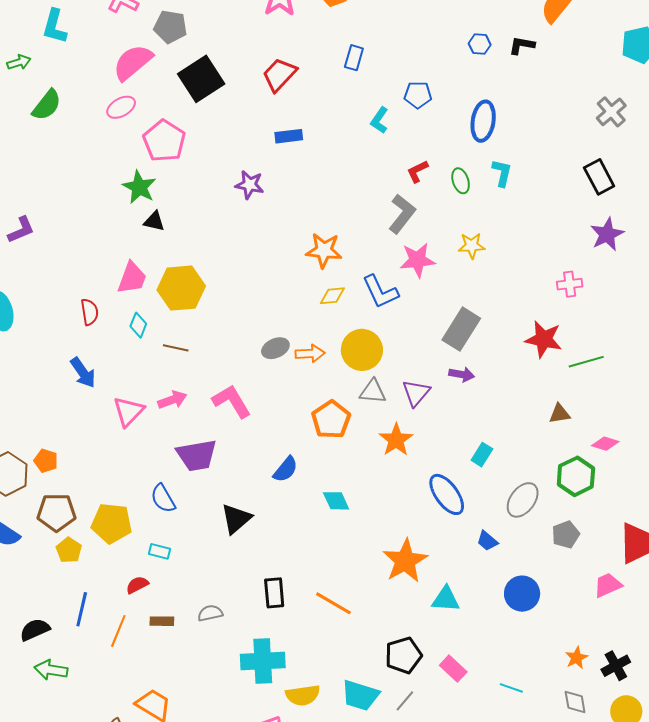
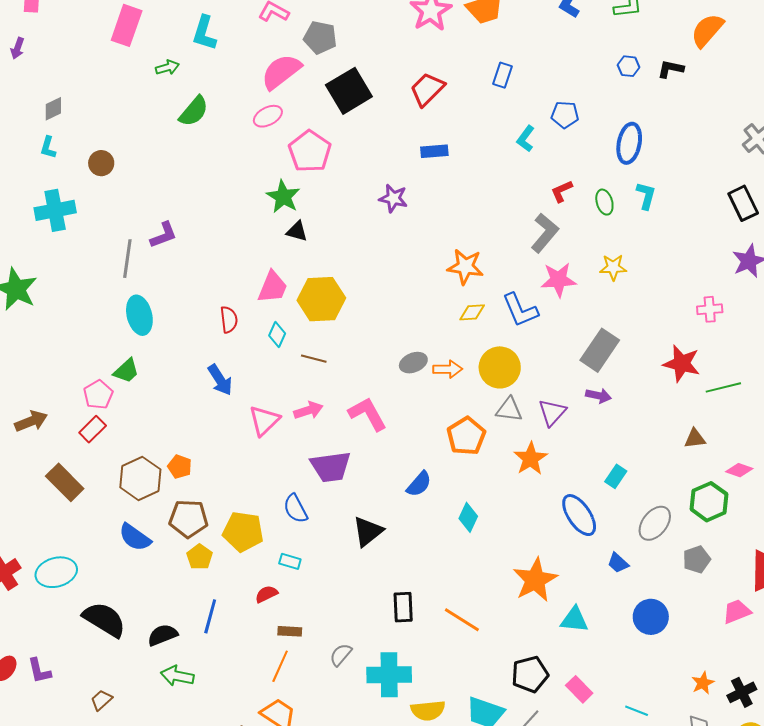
cyan diamond: (336, 501) -> (468, 517), turned 48
gray semicircle: (210, 613) -> (341, 655), moved, turned -40
orange line: (118, 631) -> (280, 666), moved

